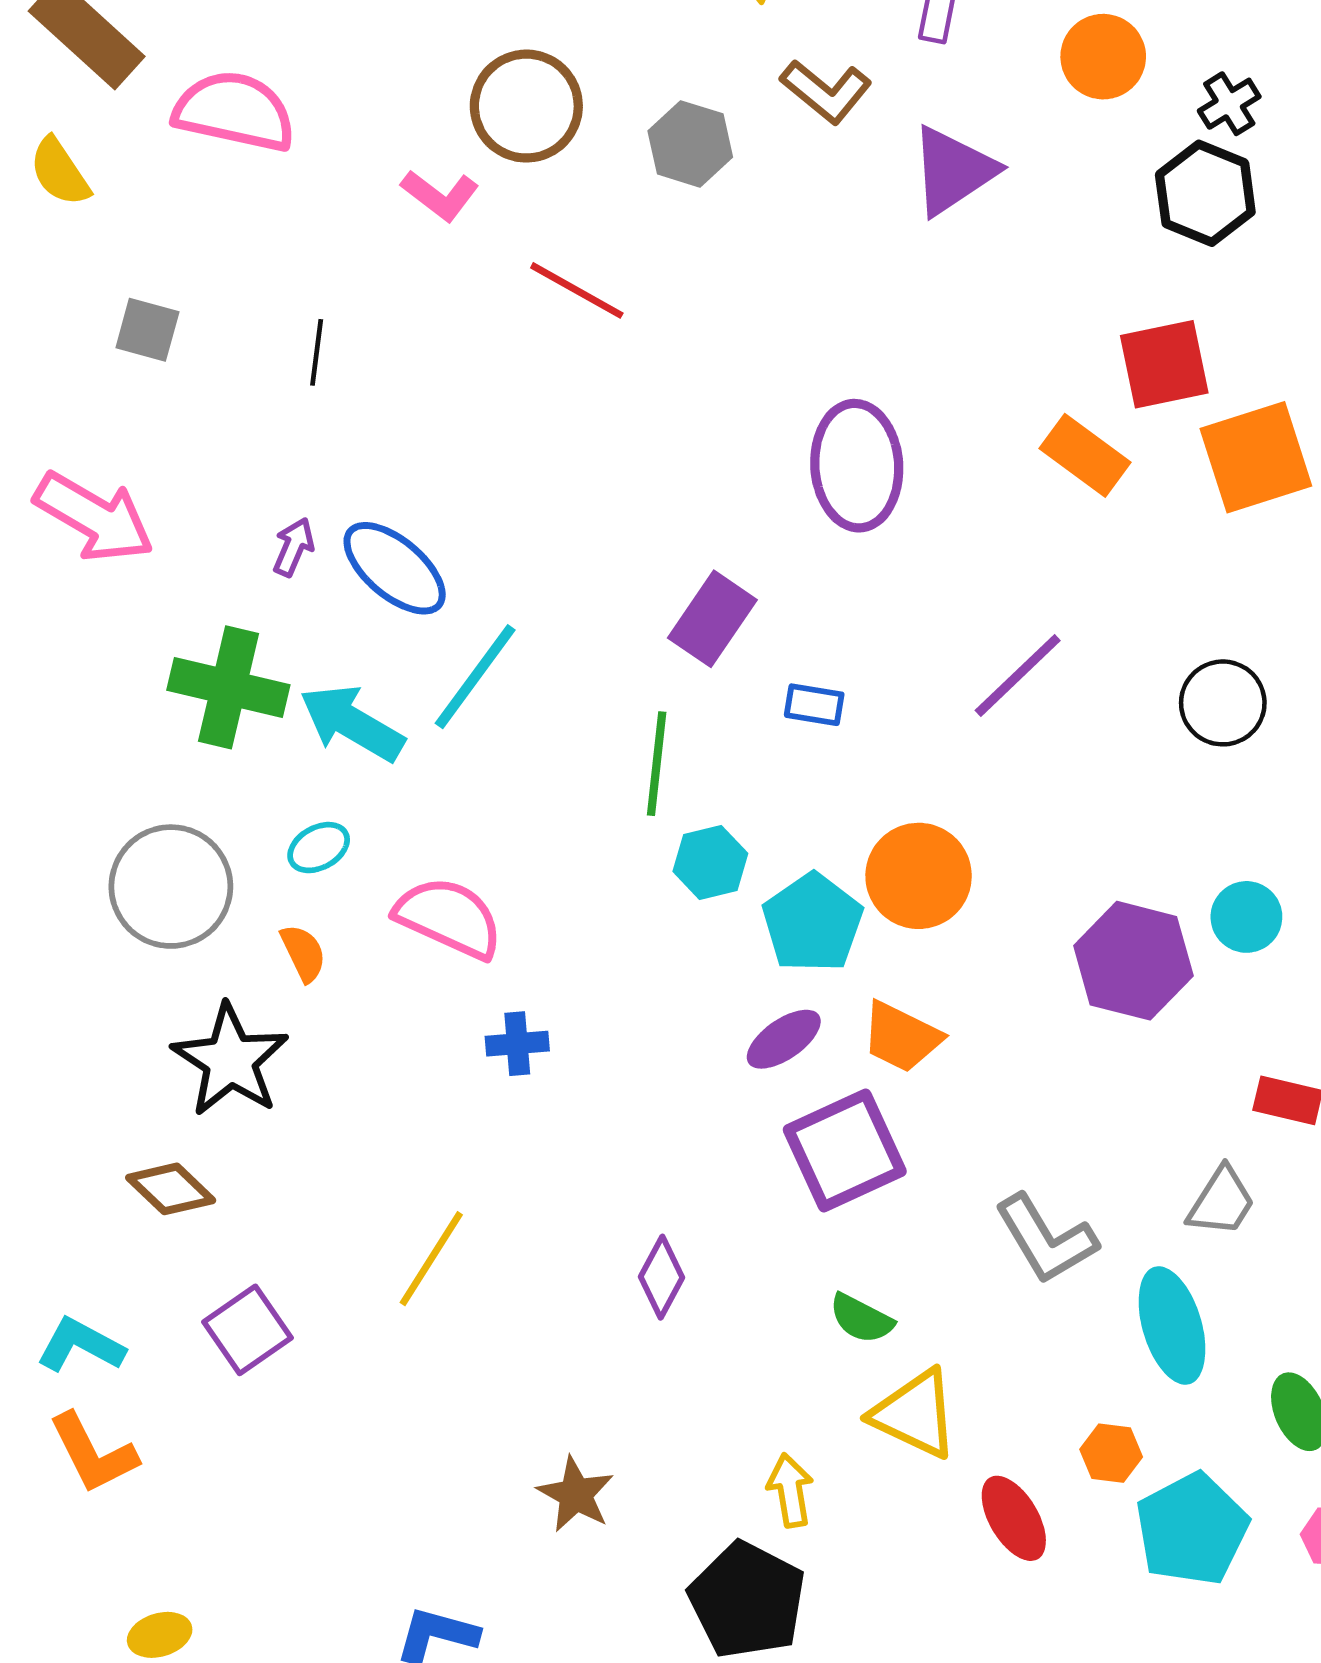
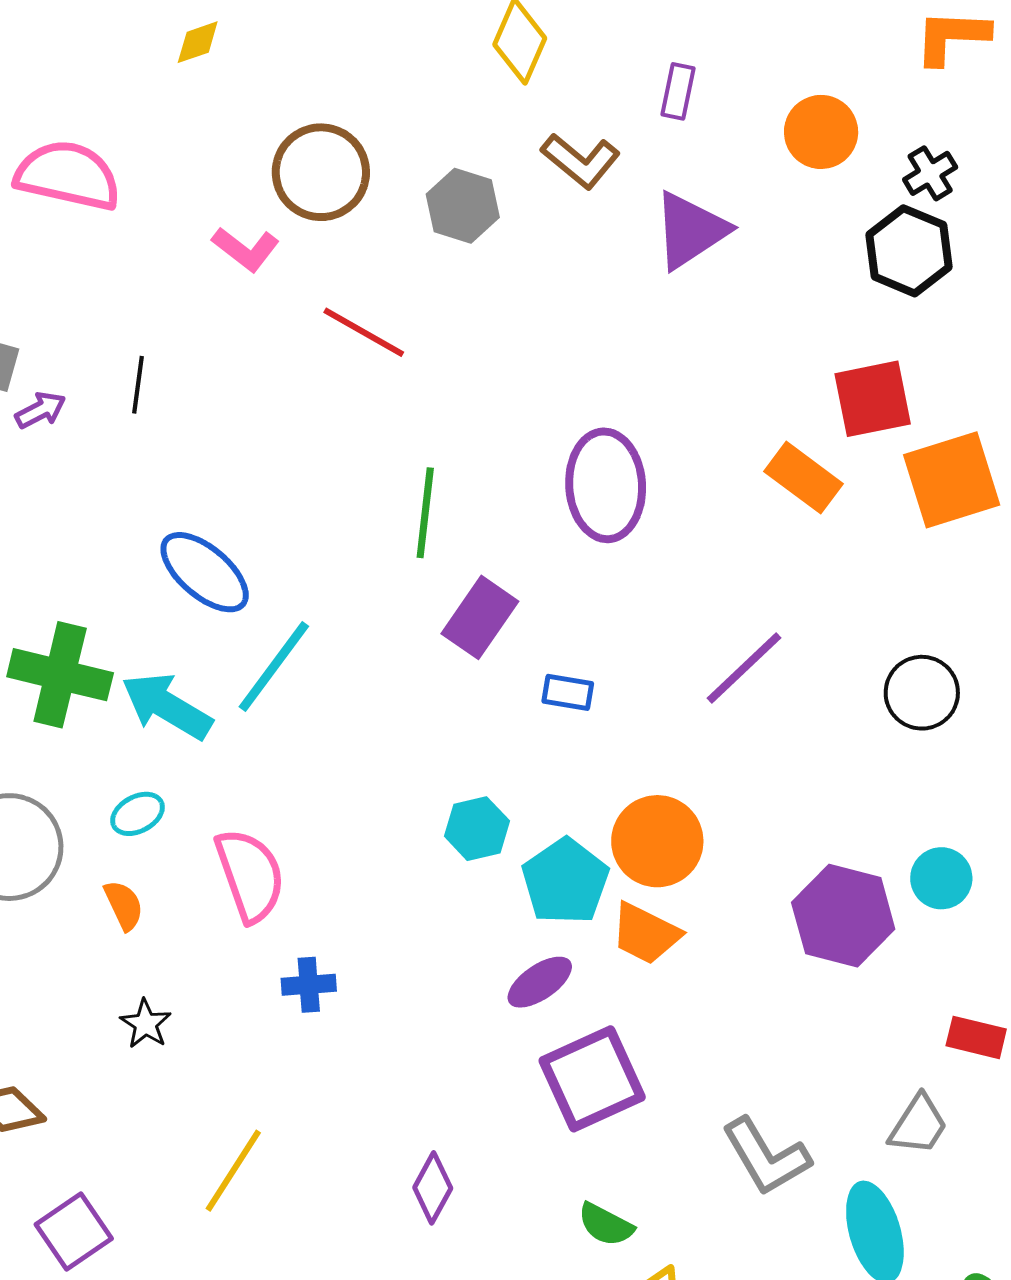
purple arrow: (294, 547) -> (41, 410), moved, turned 39
green line: (657, 764) -> (425, 513), moved
pink semicircle: (449, 918) -> (250, 875), turned 46
orange trapezoid: (901, 1037) -> (646, 934), moved
black star: (230, 1060) -> (146, 1024), moved, size x0.5

